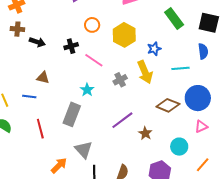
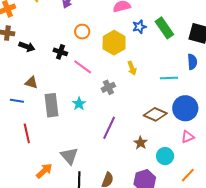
black cross: (71, 46) -> (60, 52), turned 32
blue star: (154, 49) -> (139, 27), moved
yellow arrow: (145, 72) -> (132, 68), moved, size x0.6
cyan star: (87, 90) -> (79, 104), moved
gray rectangle: (72, 114) -> (52, 105), moved, turned -30
purple line: (122, 120) -> (109, 128), turned -30
brown star: (145, 133) -> (141, 143), moved

